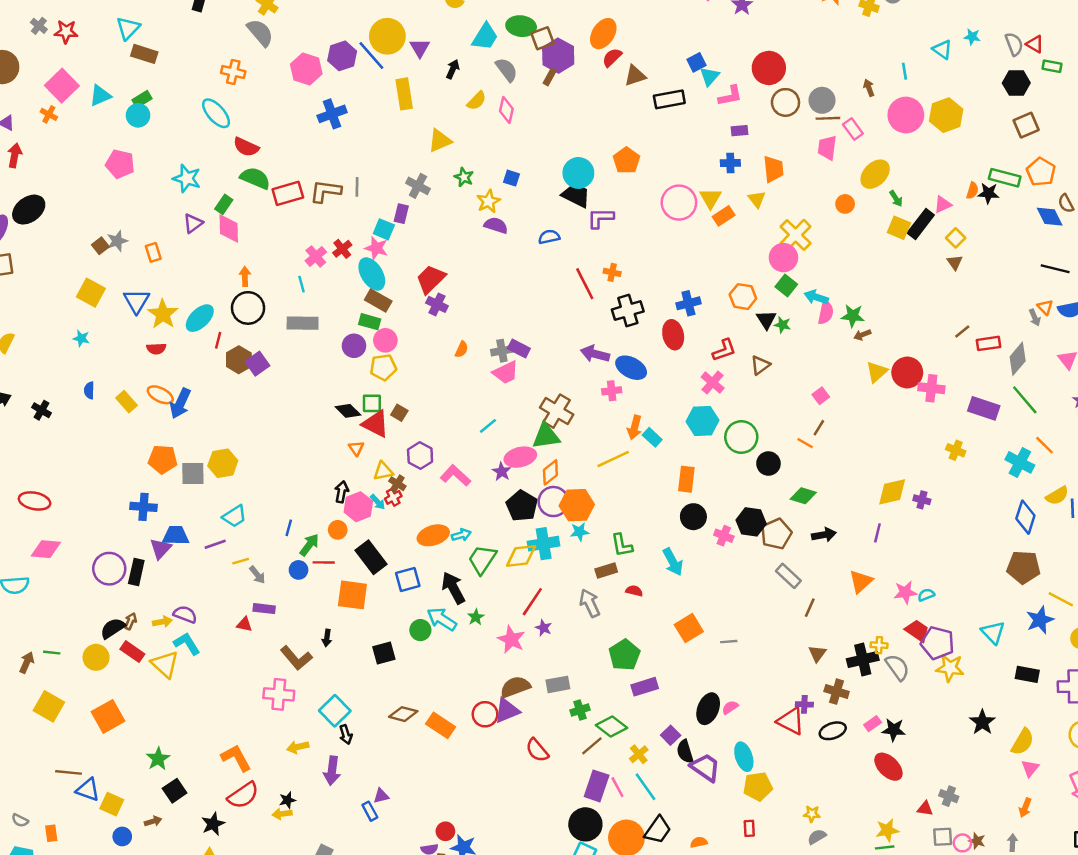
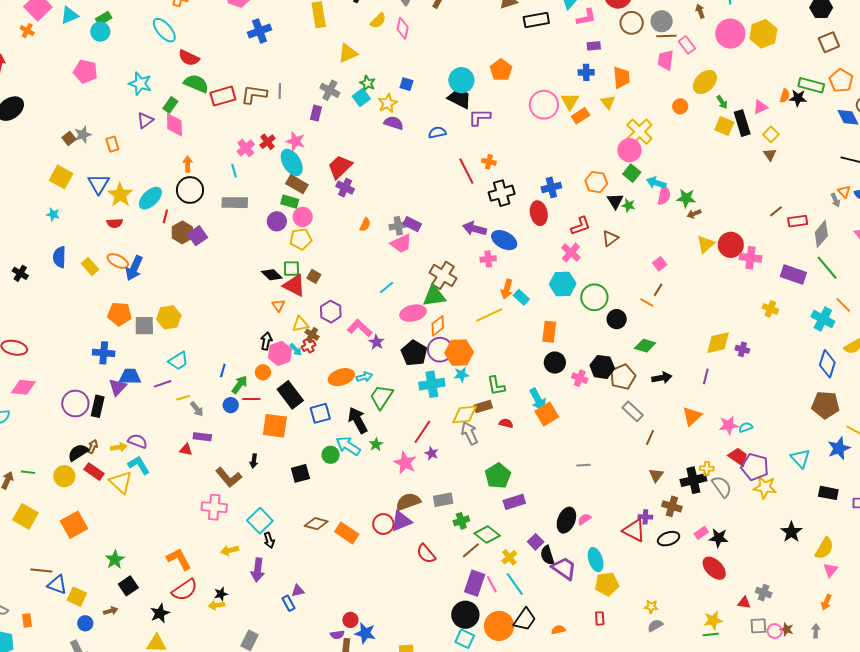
black rectangle: (921, 224) -> (742, 123), turned -55
cyan square: (384, 229) -> (361, 98), moved, turned 30
blue semicircle: (89, 390) -> (59, 257), size x1.5
purple star: (502, 472) -> (376, 342), moved
yellow diamond: (521, 556) -> (465, 414), moved
orange square: (689, 628) -> (547, 414), moved

